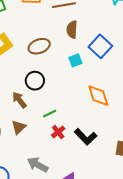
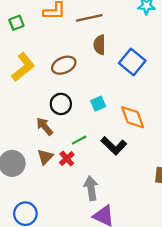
cyan square: (75, 60) -> (98, 104), moved
red cross: (58, 132) -> (67, 159), moved
black L-shape: (86, 137) -> (114, 146), moved
gray arrow: (38, 165) -> (91, 188), moved, turned 55

